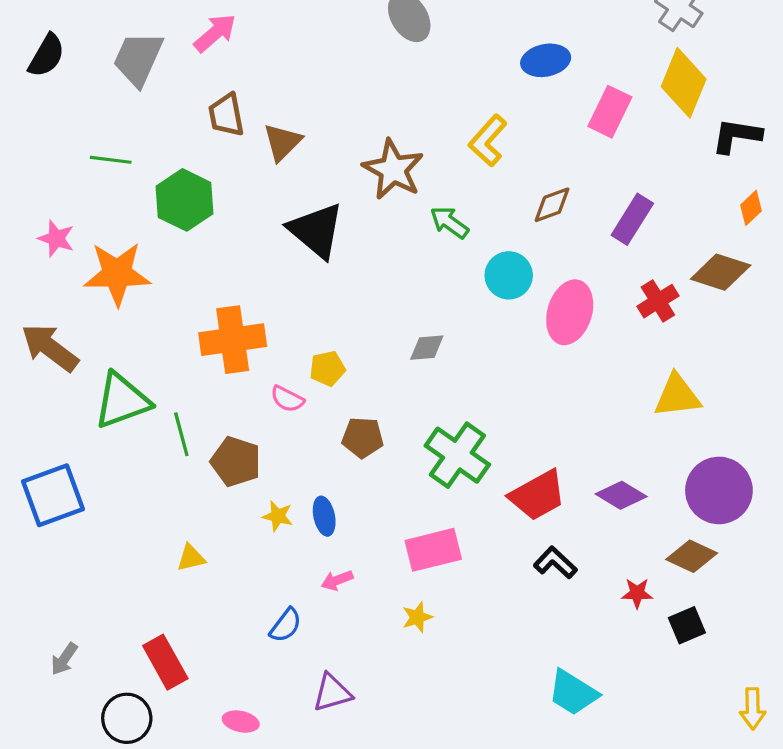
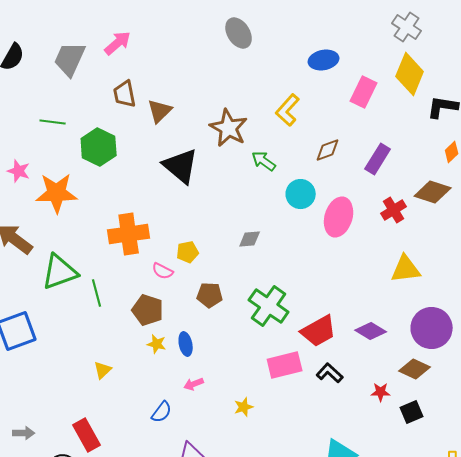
brown pentagon: (236, 462) -> (148, 310), moved
pink rectangle: (433, 550) -> (285, 365), moved
yellow triangle: (191, 558) -> (103, 370), turned -30
gray arrow: (64, 659) -> (24, 433), turned -125

